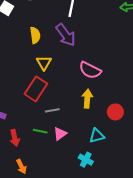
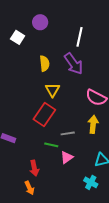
gray line: (52, 110) -> (68, 133), moved
green line: (40, 131) -> (51, 145), moved
red arrow: (15, 138) -> (34, 168), moved

